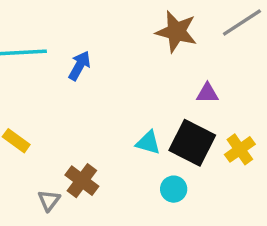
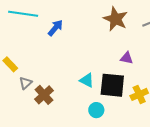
black square: (192, 143) -> (112, 85), turned -32
gray triangle: (49, 200) -> (26, 83), moved

